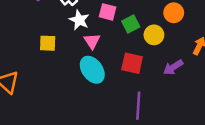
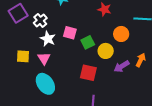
pink triangle: (92, 41) -> (44, 58), moved
purple arrow: (173, 67) -> (122, 66), moved
cyan ellipse: (92, 70) -> (45, 84), moved

